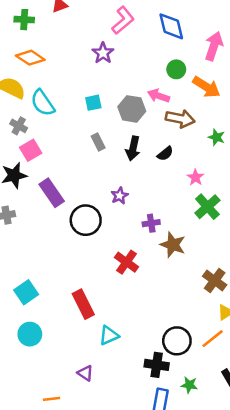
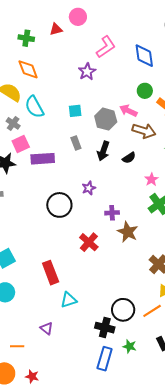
orange diamond: (30, 58) -> (28, 69), turned 30
purple rectangle: (52, 193) -> (43, 159), moved, turned -65

